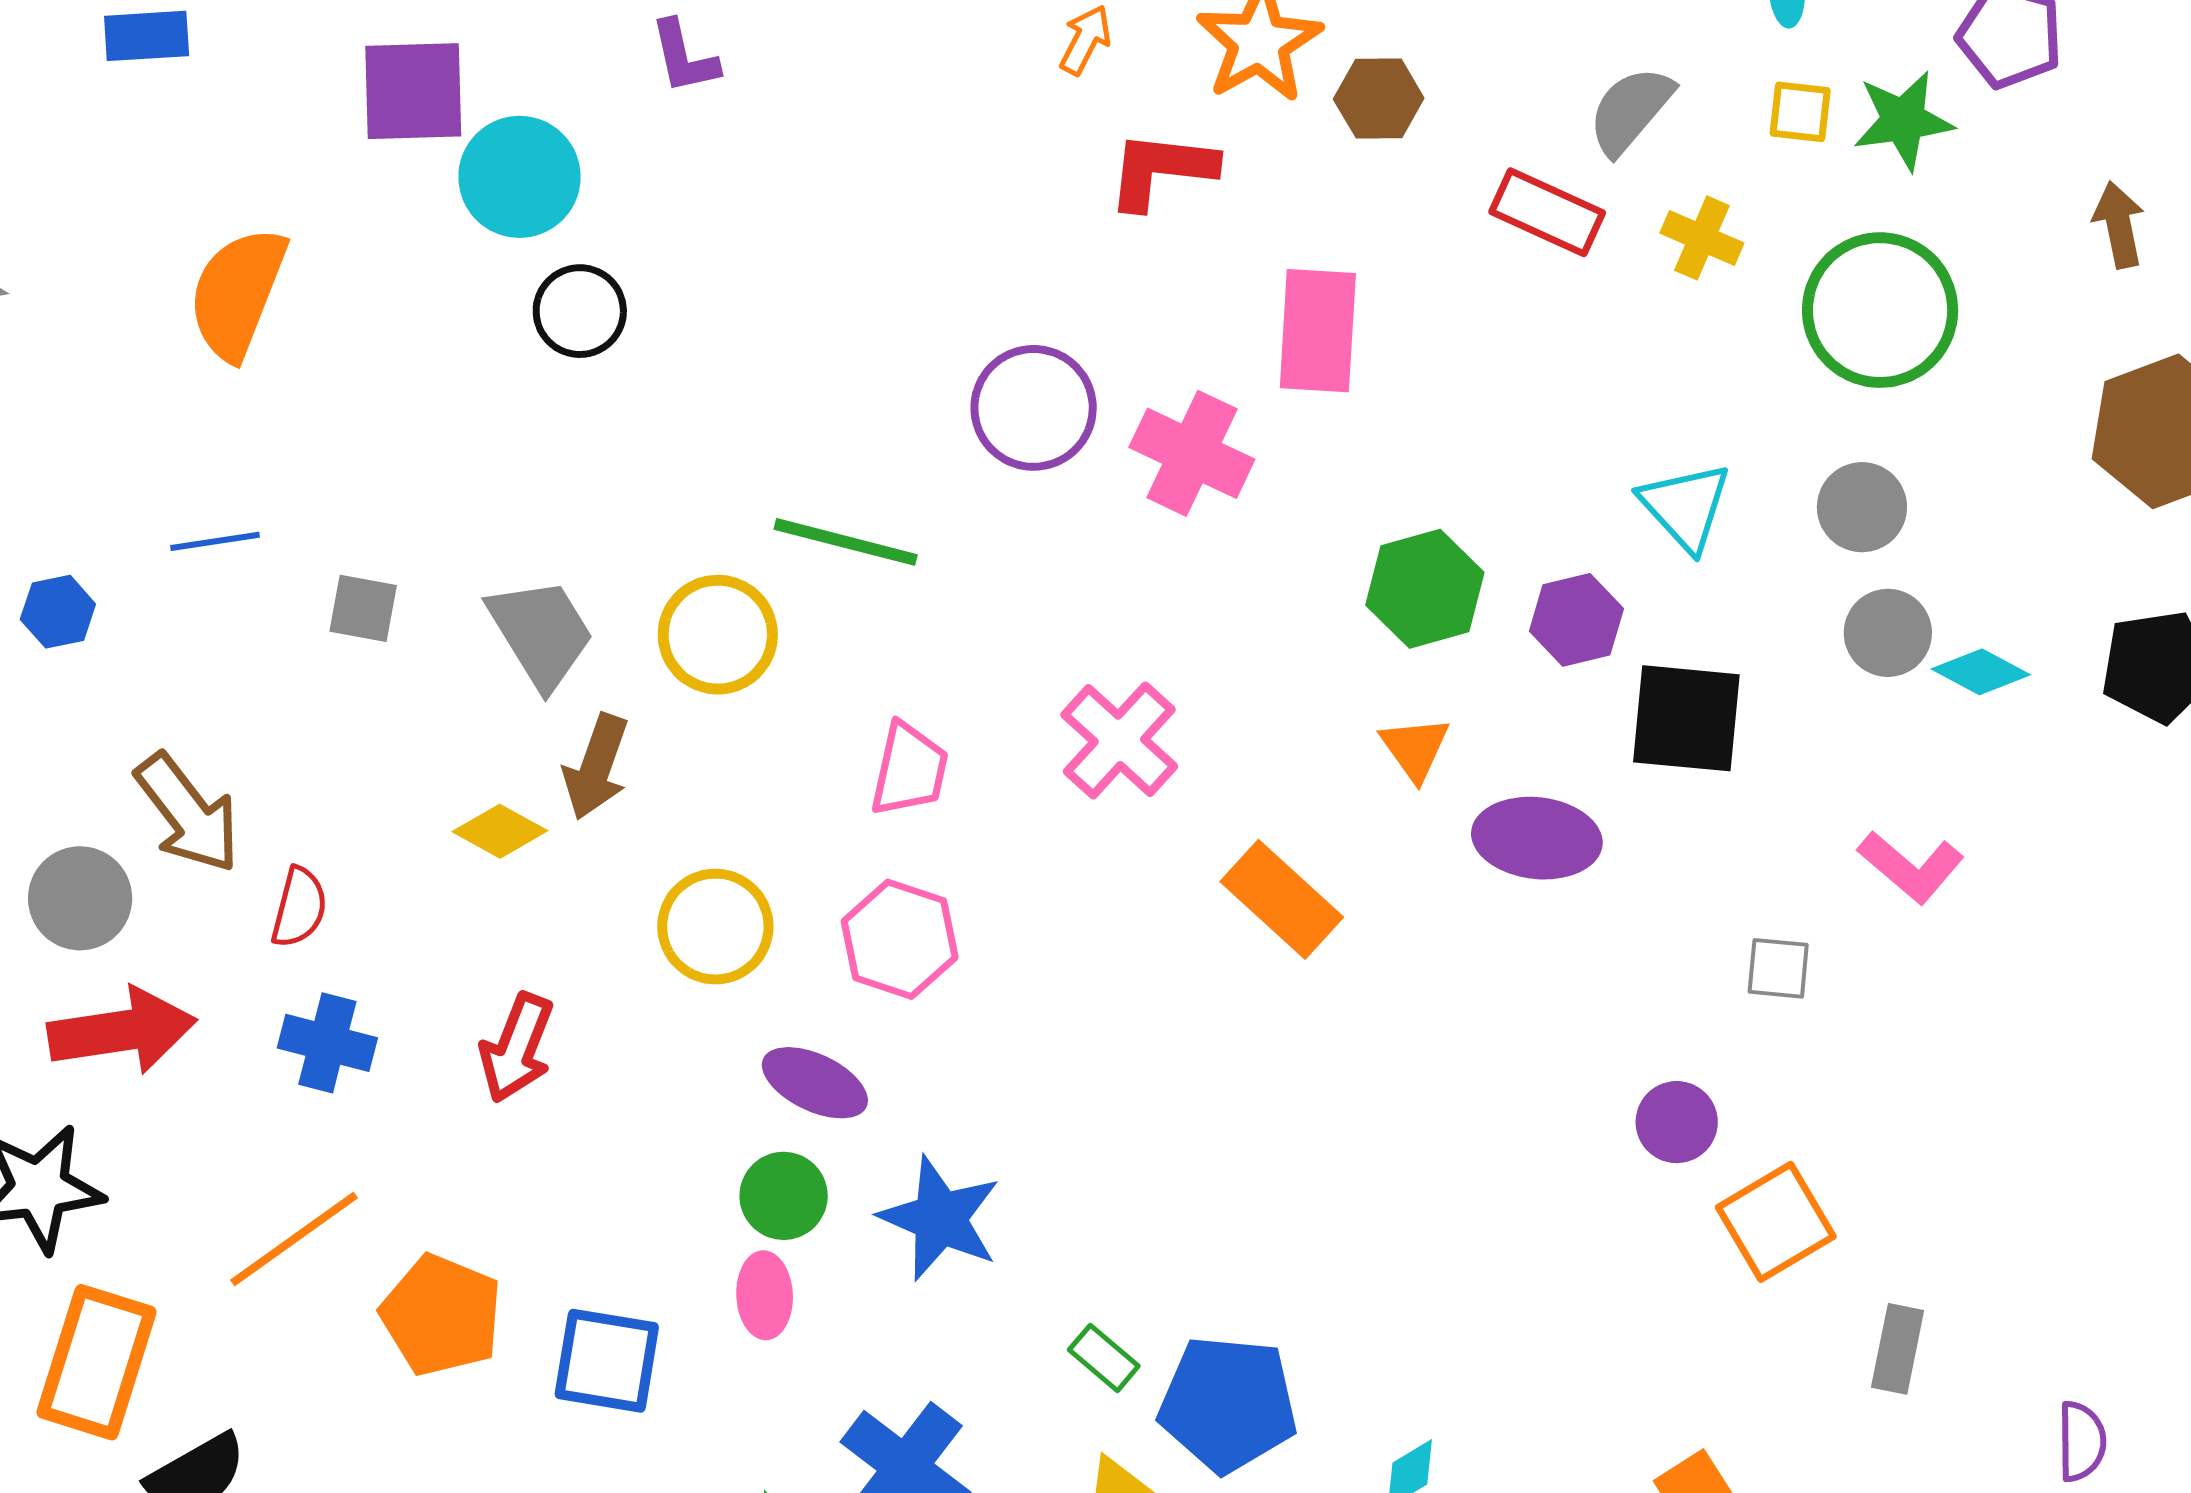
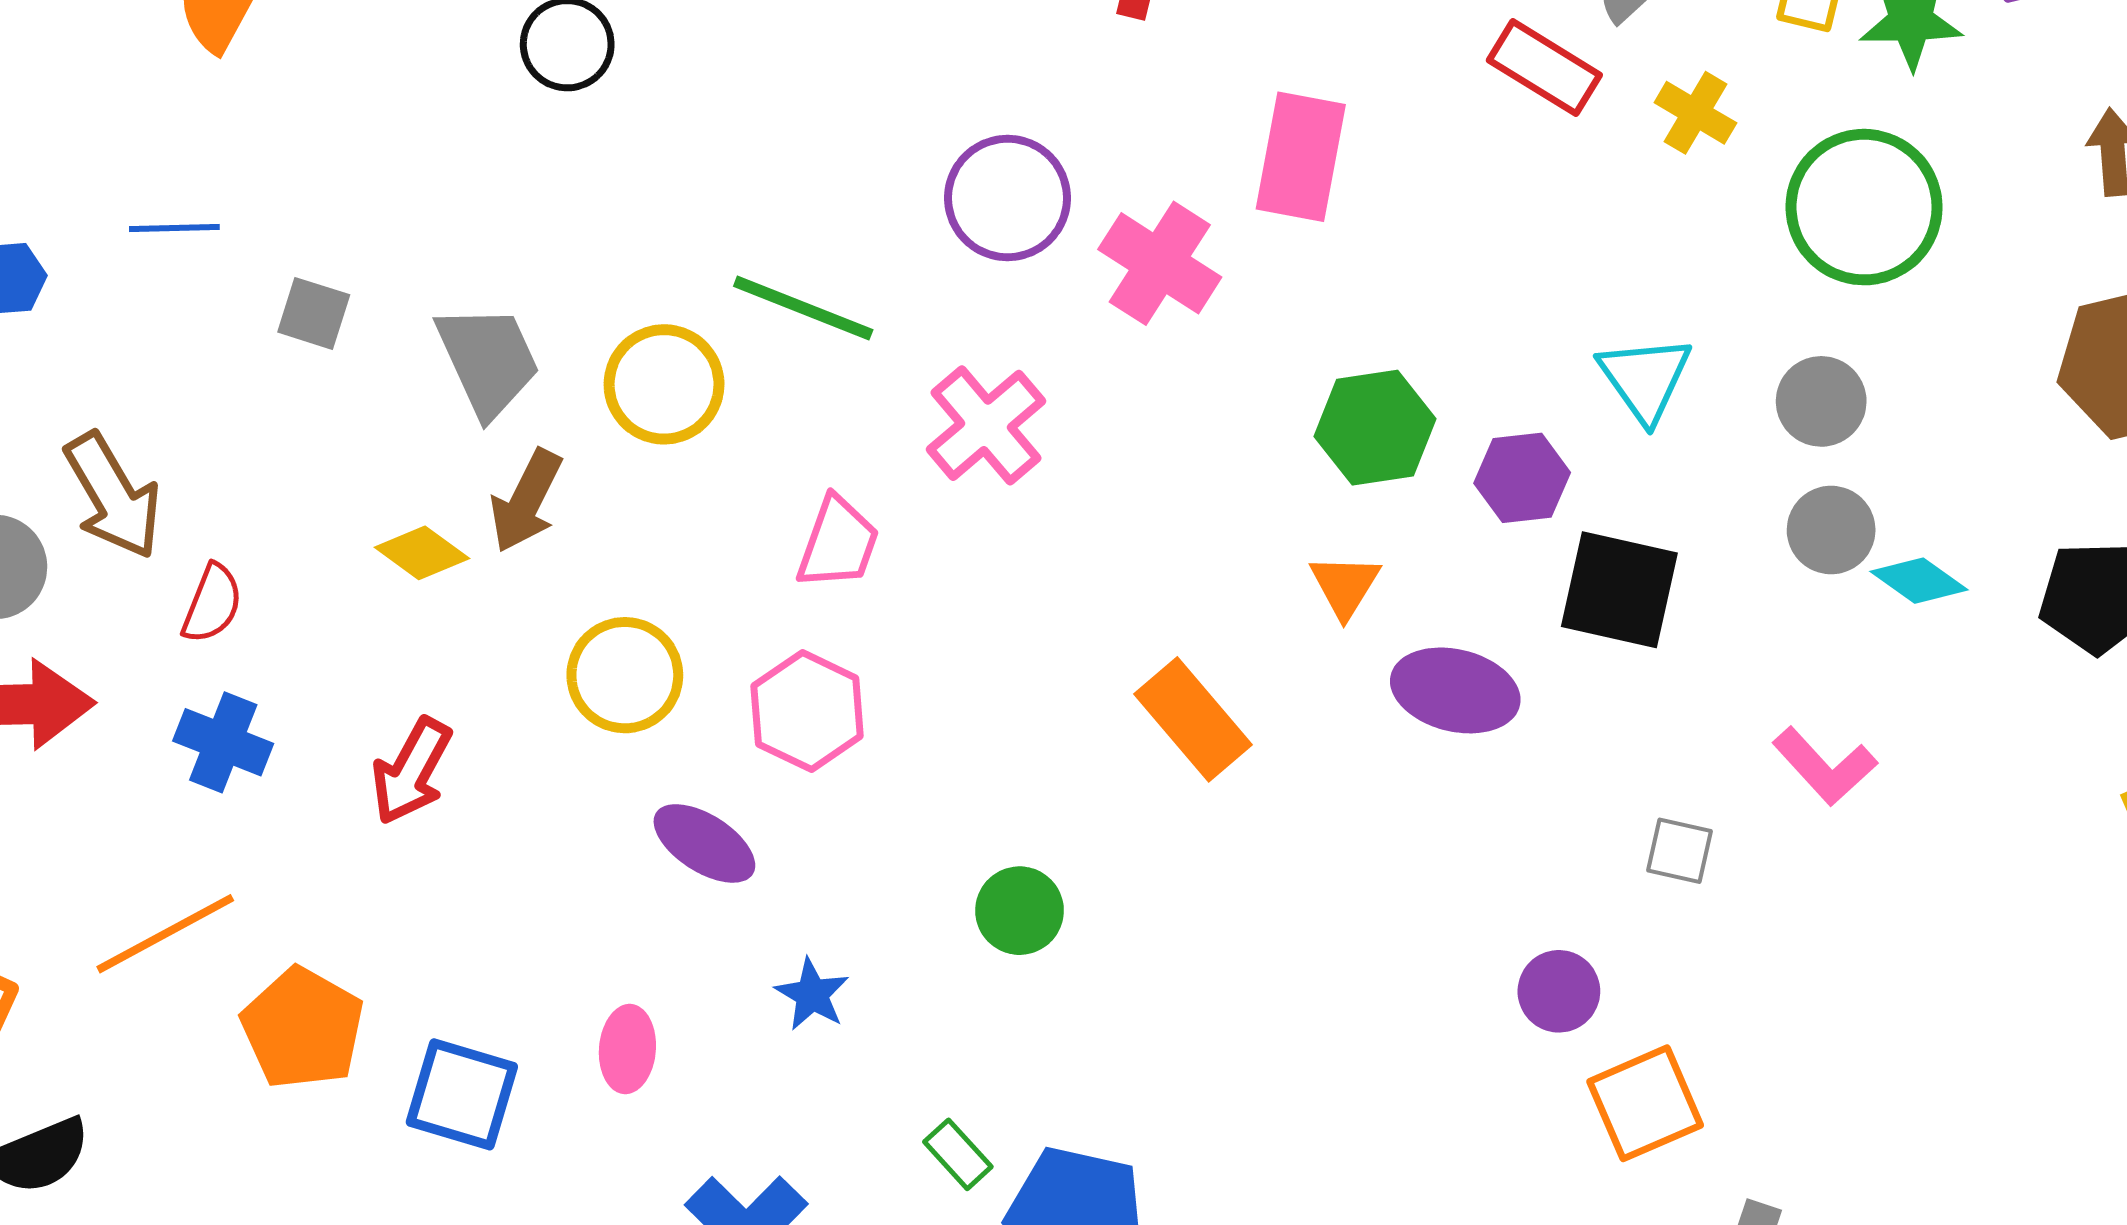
pink cross: (1119, 740) -> (986, 425), moved
green circle: (784, 1196) -> (1020, 911), moved
blue star: (940, 1218) -> (812, 994), size x0.6

